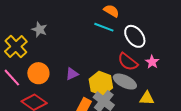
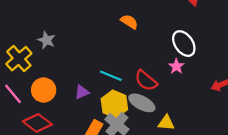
cyan line: (104, 27) -> (111, 76), moved
white ellipse: (135, 36) -> (184, 44), moved
pink star: (152, 62) -> (176, 66), moved

